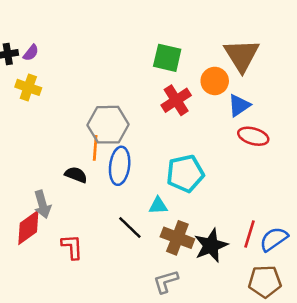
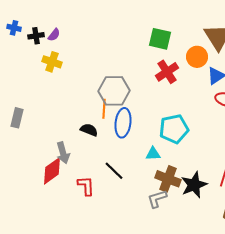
black line: (130, 227) -> (114, 171), moved
gray L-shape: (166, 281) -> (157, 199), moved

